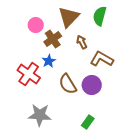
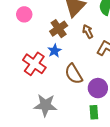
pink circle: (36, 25) -> (24, 14), moved
purple circle: (92, 85) -> (98, 88), moved
green rectangle: (88, 122) -> (94, 112), turned -40

